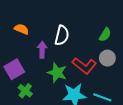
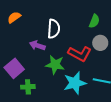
orange semicircle: (22, 29) -> (14, 17), moved, turned -48
purple arrow: (42, 50) -> (37, 45), turned -63
green cross: (25, 91) -> (28, 87), turned -32

